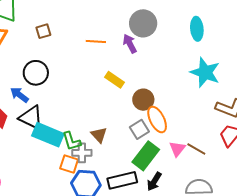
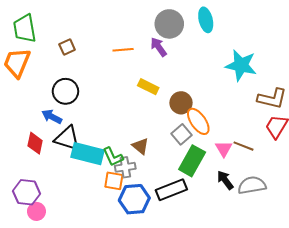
cyan ellipse: (197, 29) -> (206, 20), moved
black arrow: (154, 181) -> (225, 180), moved, turned 120

